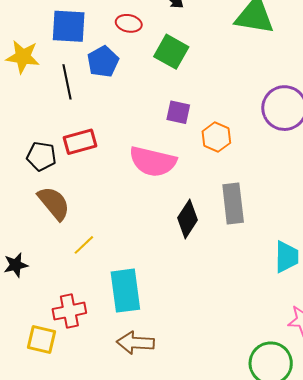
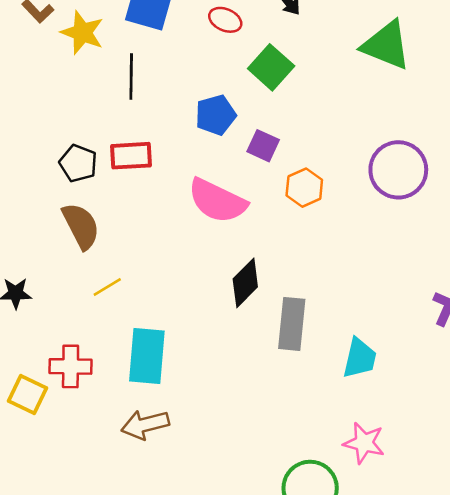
blue pentagon: (103, 62) -> (216, 115), moved
gray rectangle: (233, 204) -> (292, 324), moved
brown arrow: (135, 343) -> (145, 425), turned -30

